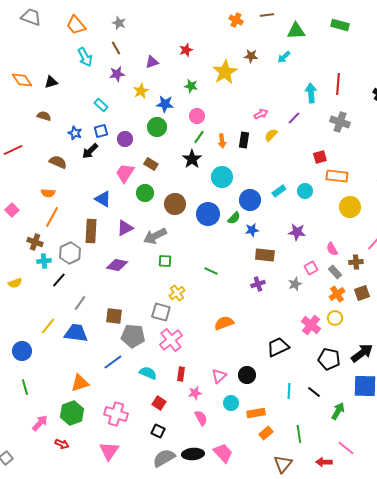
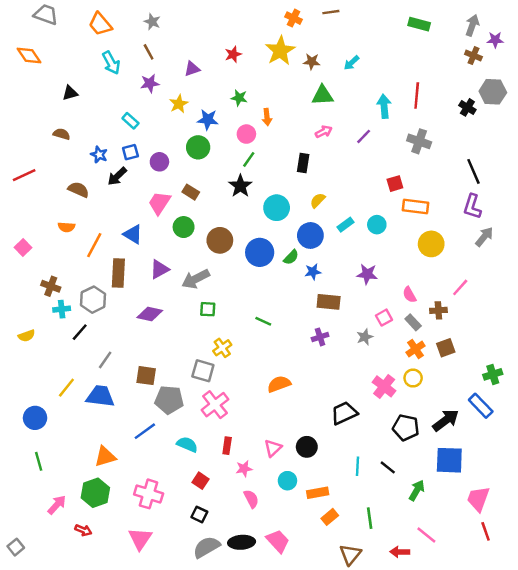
green triangle: (296, 31) -> (322, 95), moved
yellow star: (225, 72) -> (280, 51), moved
orange diamond: (22, 80) -> (29, 56), moved
yellow semicircle: (271, 135) -> (318, 200), moved
orange arrow: (222, 141) -> (267, 117), moved
orange line: (52, 217) -> (94, 245), moved

